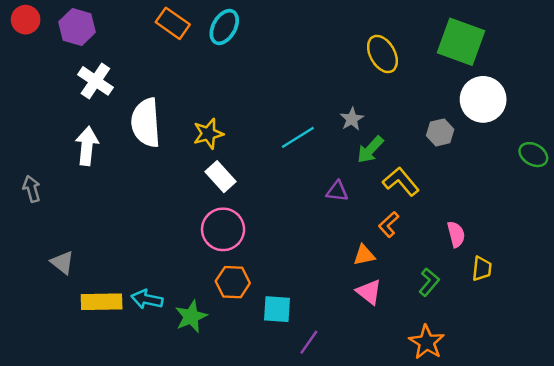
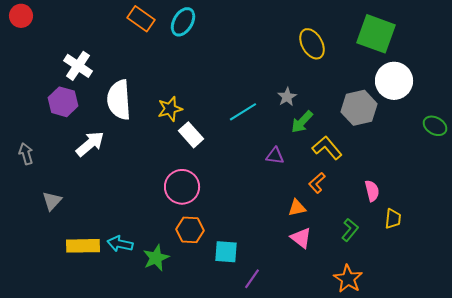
purple hexagon: (77, 27) -> (63, 102), moved
gray hexagon: (440, 132) -> (359, 108), size x1.6
white arrow: (87, 146) -> (90, 144), moved, turned 44
white rectangle: (221, 177) -> (191, 135), moved
gray triangle: (62, 262) -> (52, 201), moved, turned 35

